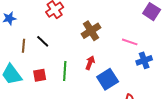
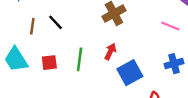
pink line: (130, 42) -> (170, 26), moved
blue cross: (144, 60) -> (174, 64), moved

